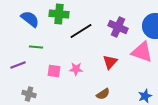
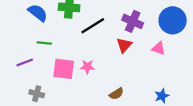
pink triangle: (142, 52) -> (159, 48), size x0.6
red triangle: (110, 62) -> (124, 45), moved
pink square: (54, 71) -> (64, 69), size x1.5

